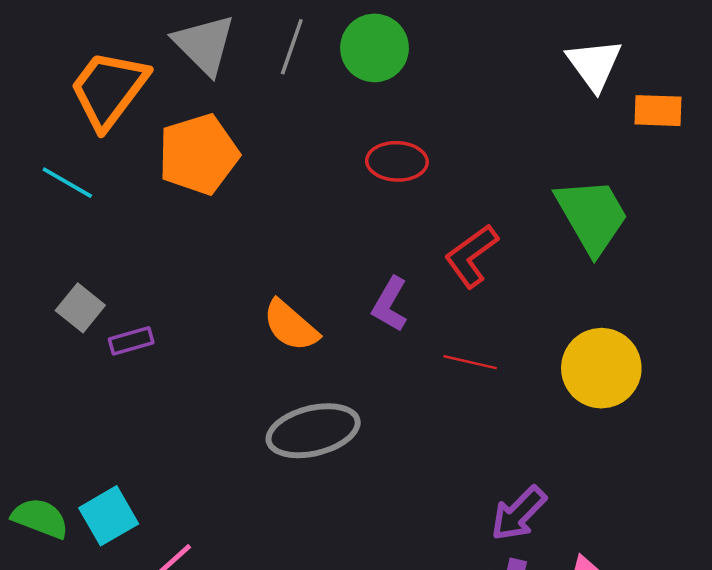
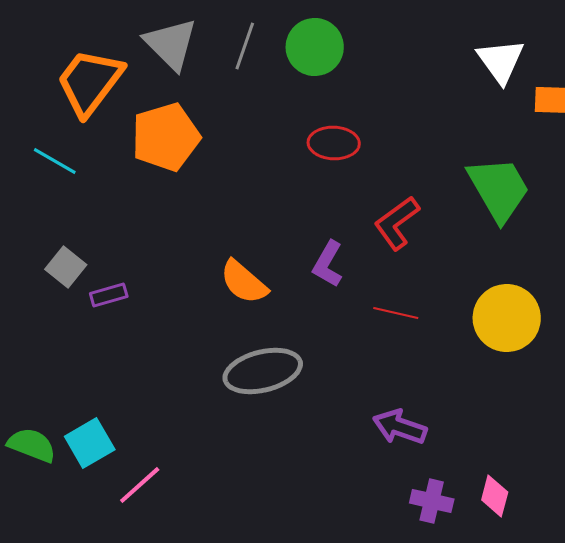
purple arrow: (519, 513) -> (400, 427), moved, turned 64

